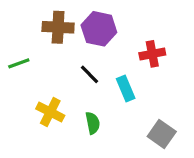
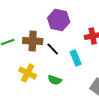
brown cross: (58, 27) -> (33, 41), moved
green semicircle: (93, 123) -> (55, 80), turned 120

